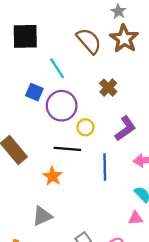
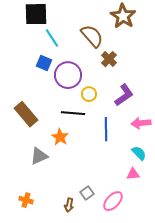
brown semicircle: (89, 41) -> (92, 36), moved
cyan line: (57, 68) -> (52, 38), moved
gray triangle: (42, 216) -> (39, 156), moved

